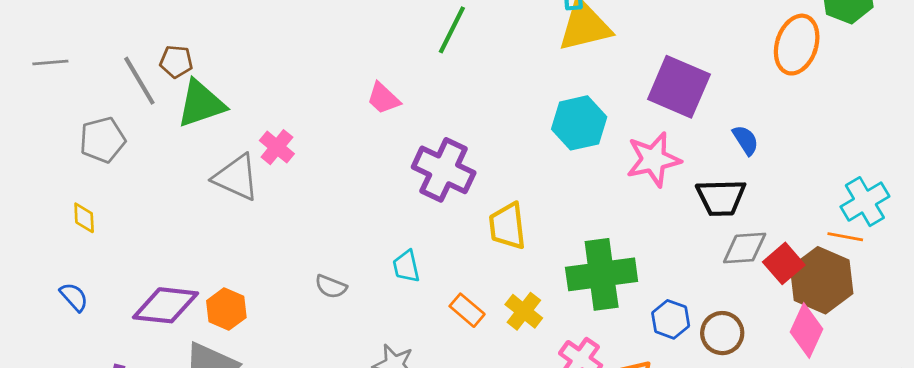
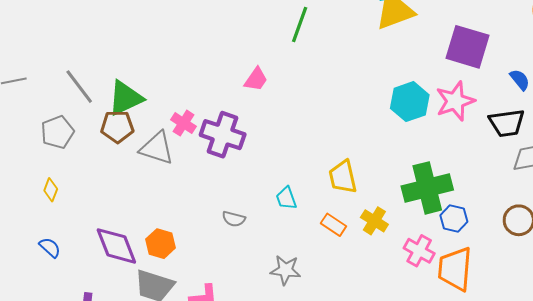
brown pentagon: (176, 62) -> (117, 127), moved, size x1.4
pink trapezoid: (383, 98) -> (256, 79), turned -92
cyan hexagon: (579, 123) -> (410, 102), moved
purple cross: (444, 170) -> (223, 135), moved
yellow diamond: (84, 218) -> (51, 190), turned 30
yellow trapezoid: (507, 226) -> (343, 177), moved
purple diamond: (165, 305) -> (116, 246), turned 69
blue hexagon: (671, 319) -> (454, 219), moved

